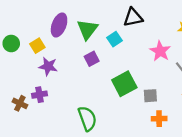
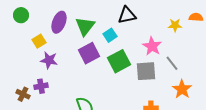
green circle: (11, 43) -> (21, 15), moved
purple square: (92, 59) -> (89, 53), size x1.5
green square: (124, 84) -> (119, 61), moved
gray square: (150, 96) -> (146, 71), moved, size x1.5

